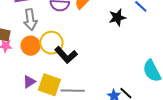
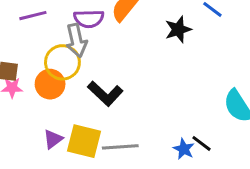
gray arrow: (30, 20) -> (76, 40), moved
yellow circle: (51, 43) -> (62, 62), moved

